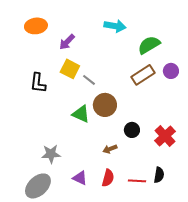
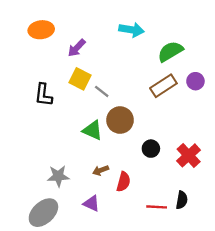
brown arrow: (110, 149) -> (101, 170), moved
red semicircle: (108, 178) -> (123, 182), moved

